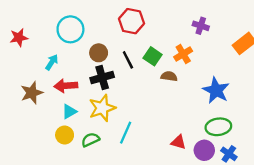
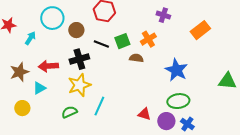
brown circle: (99, 53) -> (76, 30), moved
green square: (153, 56) -> (122, 41), turned 35
black line: (128, 60) -> (101, 44), turned -42
cyan arrow: (52, 62) -> (30, 38), moved
cyan triangle: (69, 112) -> (39, 88), moved
yellow circle: (65, 135) -> (22, 108), moved

